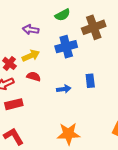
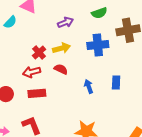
purple arrow: (31, 30) -> (65, 22), turned 140
blue arrow: (64, 89) -> (89, 86), turned -112

